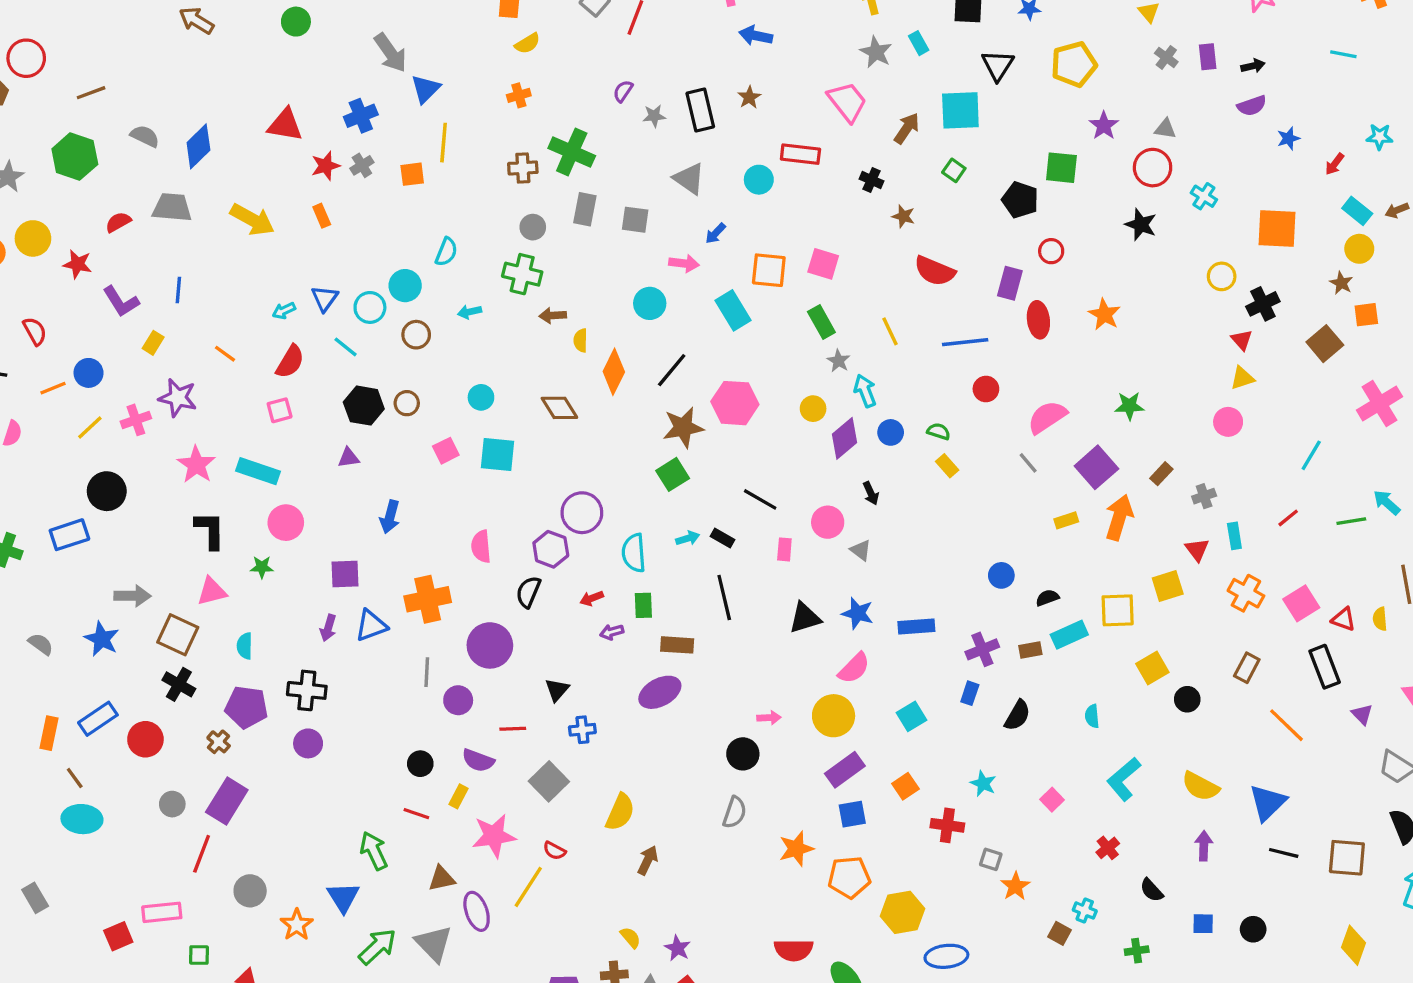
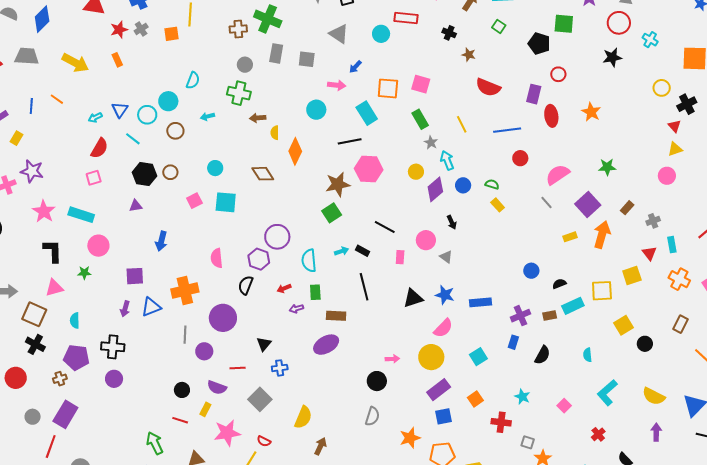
black star: (1141, 225) -> (612, 57), turned -30
orange line: (225, 354) -> (57, 99), moved
black line: (672, 370) -> (350, 141), moved, turned 40
brown cross: (219, 742) -> (60, 379), turned 32

